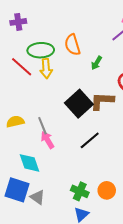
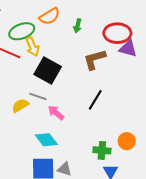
orange semicircle: (72, 45) -> (50, 16), turned -85
black square: (79, 104) -> (48, 70), moved
gray line: (42, 126) -> (38, 96), moved, turned -30

